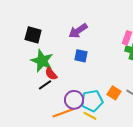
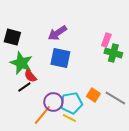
blue square: (81, 56) -> (60, 58), size x1.5
orange line: (63, 113) -> (42, 115), turned -30

